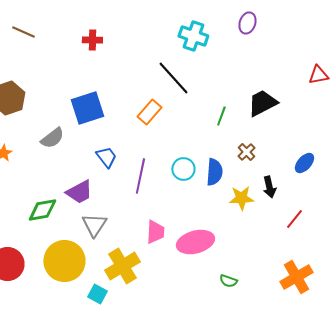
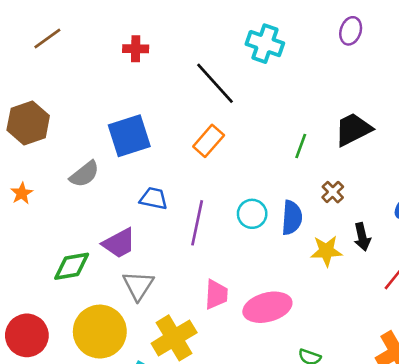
purple ellipse: (247, 23) -> (351, 31), moved
brown line: (23, 32) -> (47, 38), turned -60
black line: (173, 78) -> (215, 83), moved
blue trapezoid: (106, 157) -> (154, 198), turned -40

